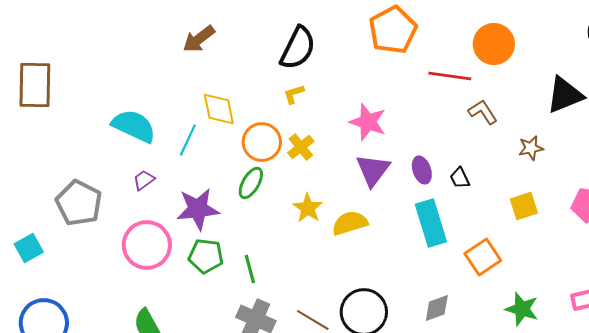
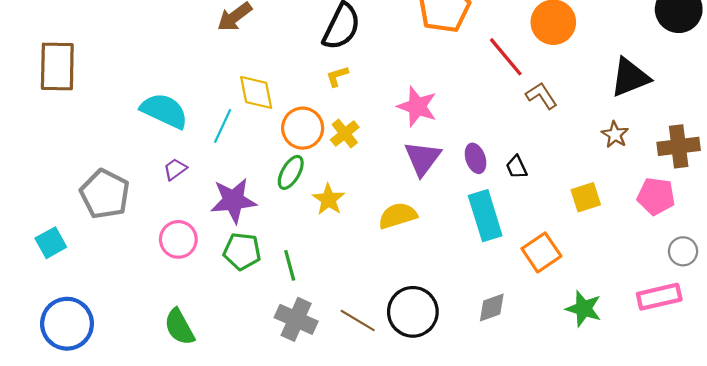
red line: (450, 76) -> (506, 57), turned 42
brown star: (531, 148) -> (615, 135), moved, turned -30
yellow star: (308, 208) -> (329, 199), moved
pink circle: (147, 245) -> (178, 239), size x0.7

